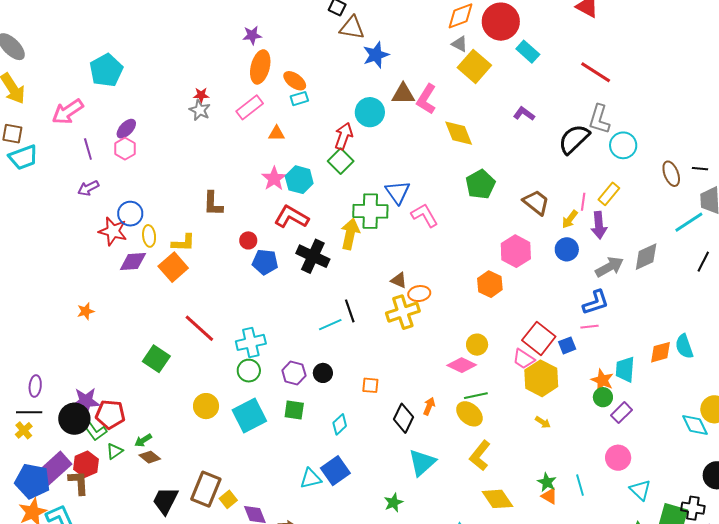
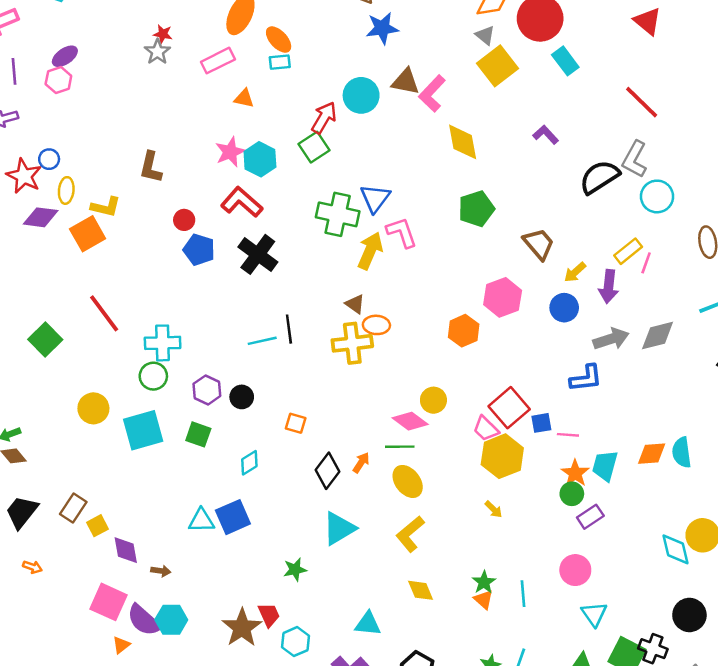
pink line: (583, 202) -> (646, 263), moved
blue circle: (130, 214) -> (49, 159), size x0.7
yellow arrow: (350, 234) -> (370, 251), moved
pink line: (589, 327) -> (568, 435), moved
green line: (476, 396) -> (400, 447), moved
brown rectangle: (206, 489) -> (73, 508), size x0.7
yellow diamond: (497, 499) -> (421, 590), size x0.7

